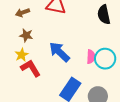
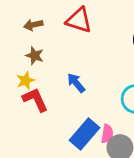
blue arrow: (59, 52) -> (76, 83), size x0.7
pink semicircle: (91, 57) -> (107, 134), moved

